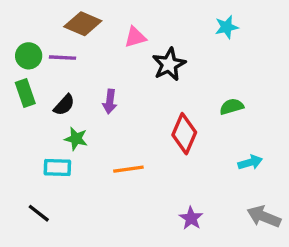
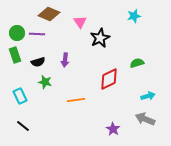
pink triangle: (135, 37) -> (80, 22), turned -48
black semicircle: (64, 105) -> (38, 62), turned 32
red diamond: (184, 134) -> (109, 79), turned 40
cyan rectangle: (57, 167) -> (20, 96), moved, turned 63
gray arrow: (264, 217) -> (145, 119), moved

